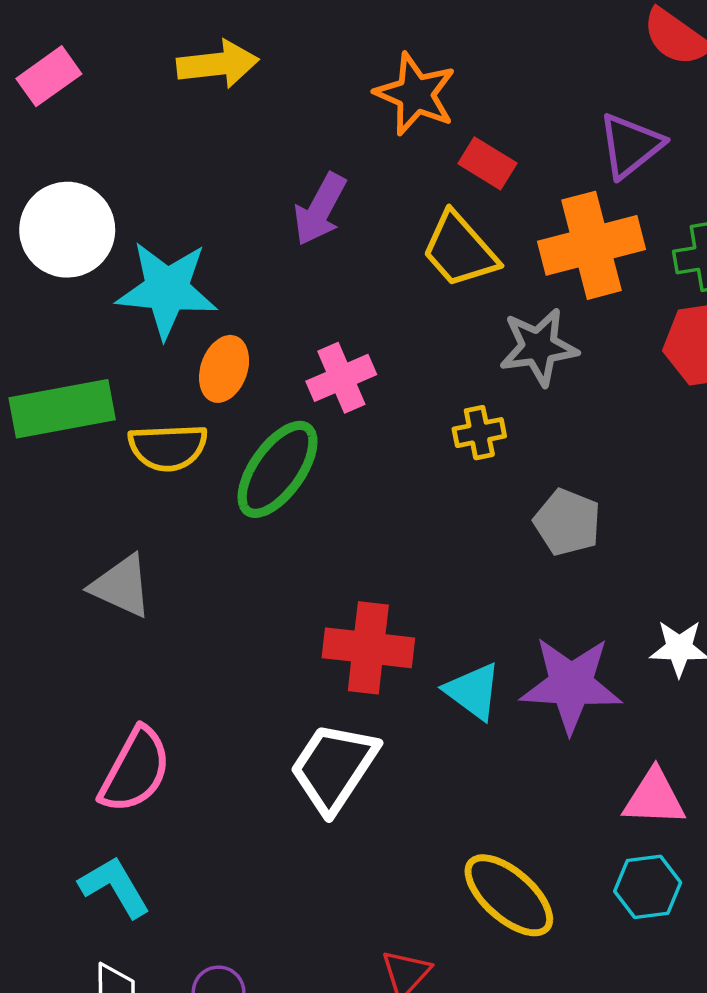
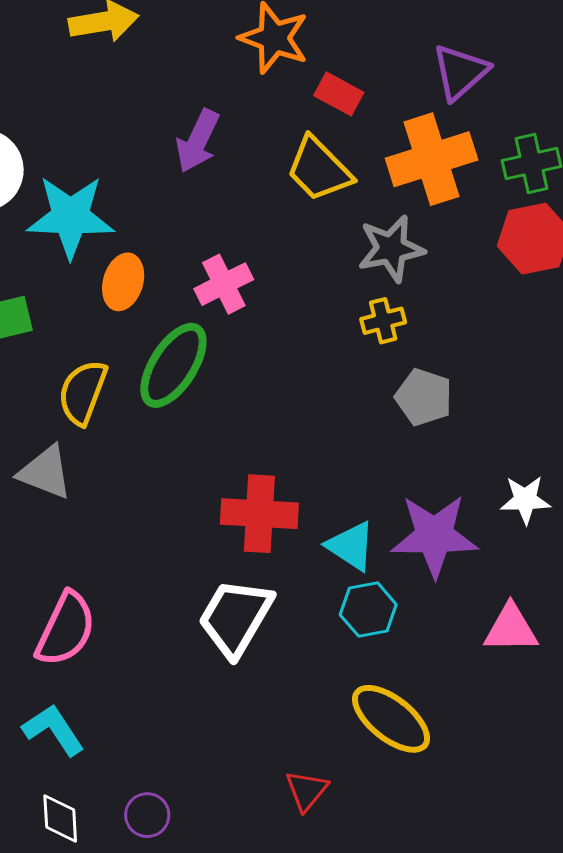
yellow cross: (479, 433) -> (383, 321), moved
yellow semicircle: (168, 447) -> (83, 392), moved, turned 116
cyan hexagon: (648, 887) -> (368, 610), moved

